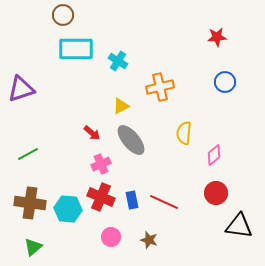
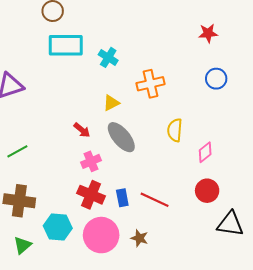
cyan hexagon: (68, 209) -> (58, 227), moved
pink circle: (111, 237) -> (101, 235), size x1.8

